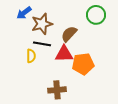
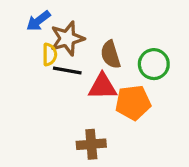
green circle: (96, 15) -> (154, 64), moved
brown semicircle: (69, 34) -> (111, 54), turned -60
yellow semicircle: (31, 56) -> (50, 54), moved

